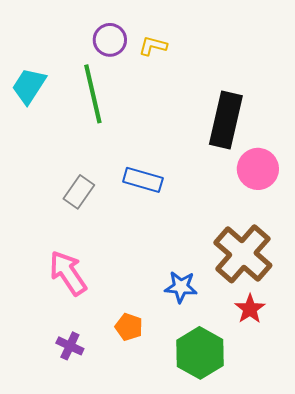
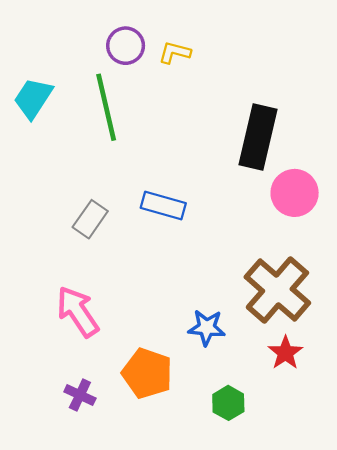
orange pentagon: (129, 327) -> (147, 373), size x1.6
green hexagon: (200, 353) -> (228, 403), size x0.6

